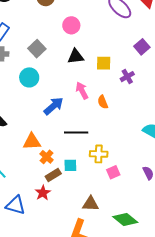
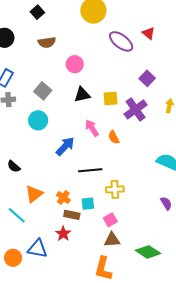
purple cross: (127, 77) -> (136, 109), size x1.6
orange triangle: (32, 142) -> (34, 194), moved, turned -30
pink square: (113, 172) -> (110, 220), moved
brown rectangle: (53, 175) -> (72, 215), turned 49

